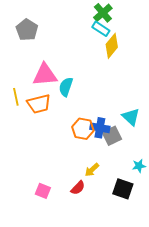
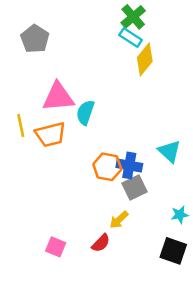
gray square: (112, 136) -> (134, 187), moved
black square: (123, 189) -> (173, 251), moved

